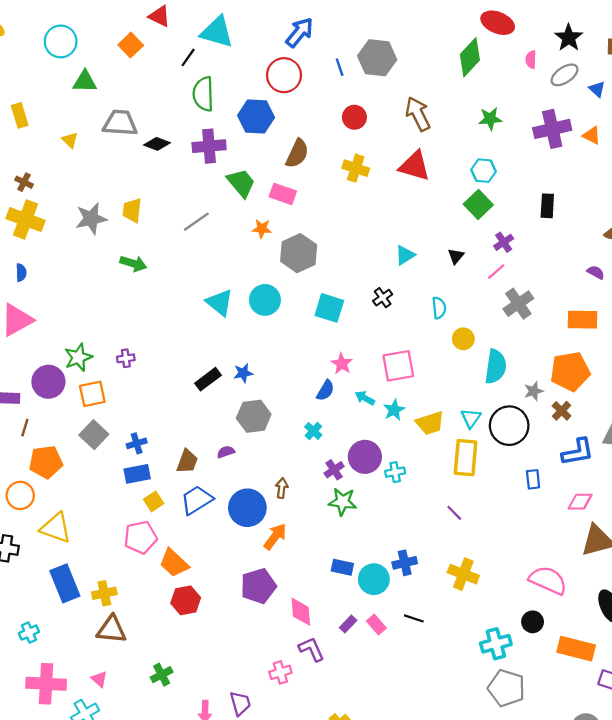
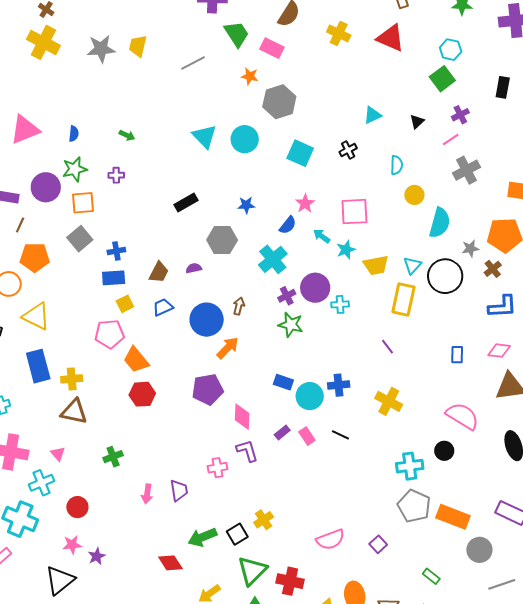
green arrow: (133, 263) -> (127, 135), moved, size x0.7
blue semicircle: (21, 273) -> (74, 134), moved
blue star: (243, 373) -> (246, 205), moved
cyan cross: (313, 431) -> (273, 259), size x1.8
blue rectangle: (533, 479) -> (457, 355), moved
blue trapezoid: (197, 500) -> (163, 307), size x0.7
orange rectangle: (576, 649) -> (453, 517), moved

